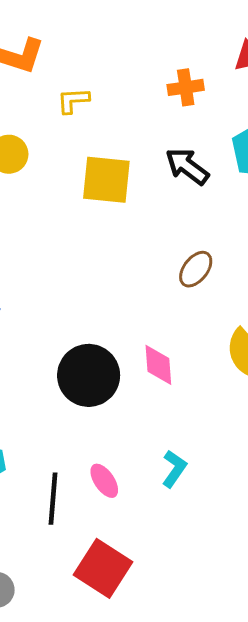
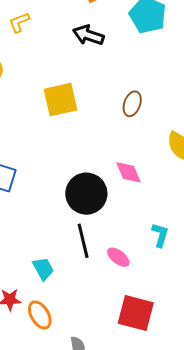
black arrow: (187, 166) -> (88, 35), moved
yellow square: (106, 180) -> (60, 100), moved
black line: (53, 499) -> (83, 241), moved

